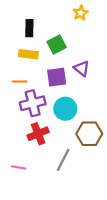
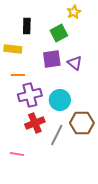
green square: (57, 44) -> (59, 33), moved
yellow rectangle: (28, 54) -> (13, 49), moved
purple square: (57, 77) -> (52, 59), moved
gray line: (63, 160) -> (57, 135), moved

